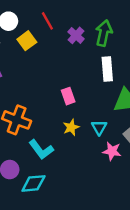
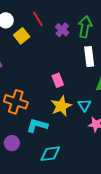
yellow star: (71, 127) -> (61, 106), size x1.5
cyan L-shape: (41, 150) -> (37, 125), turned 145
cyan diamond: (33, 183) -> (50, 154), moved

